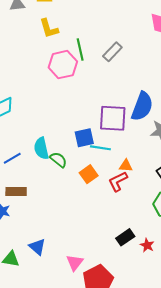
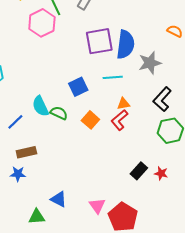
purple square: (113, 118) -> (99, 41), moved
cyan line: (100, 148) -> (113, 77), moved

